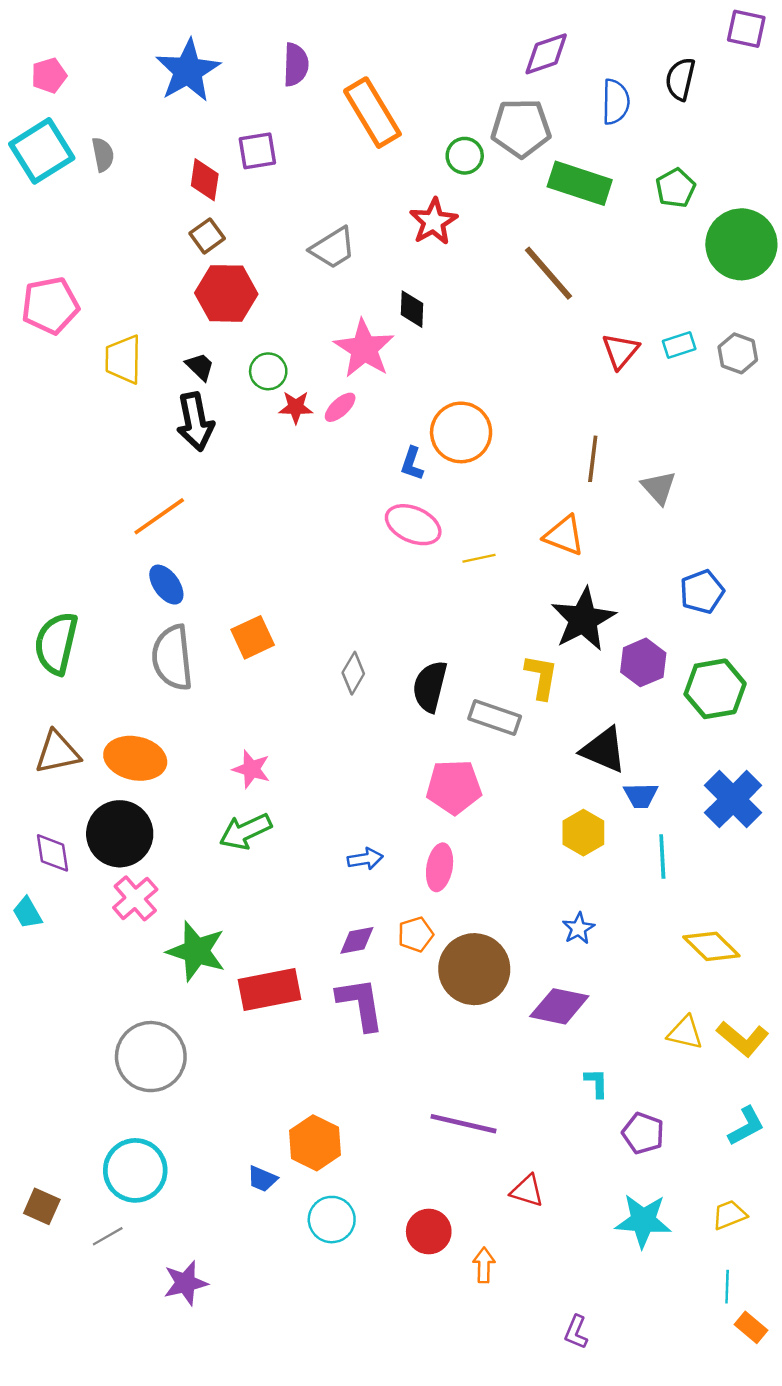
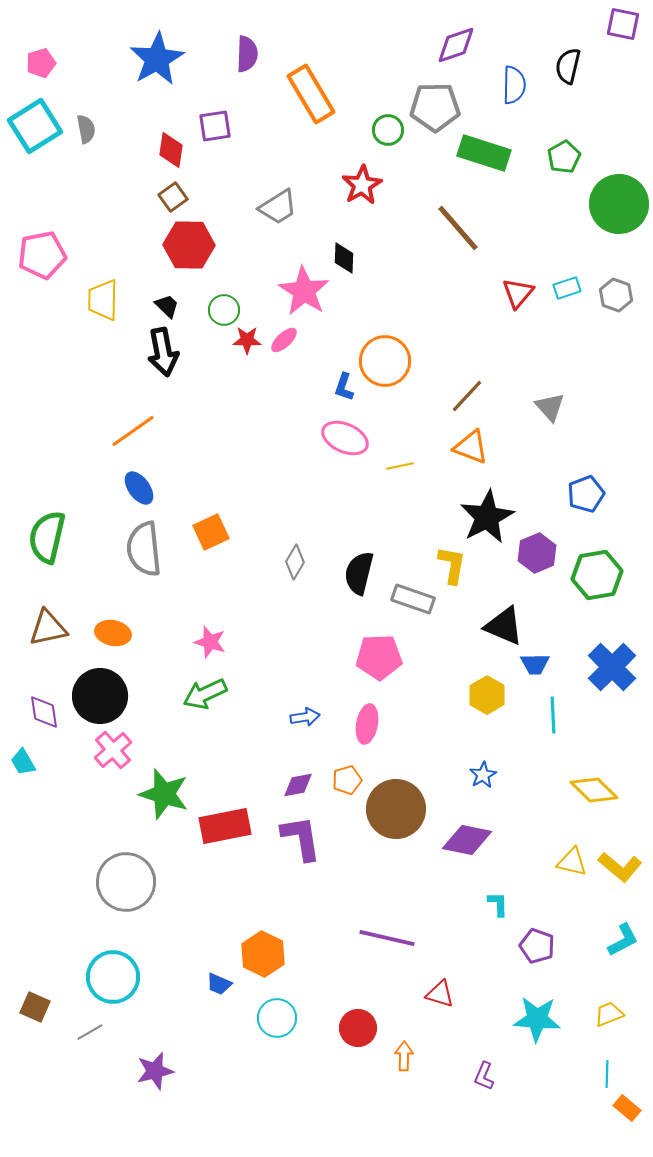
brown line: (593, 459) -> (467, 396), moved, turned 36
orange ellipse: (135, 758) -> (113, 633), size x0.7
purple L-shape: (576, 1332) -> (484, 1076), moved

